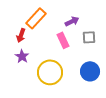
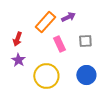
orange rectangle: (36, 18) -> (45, 22), moved
purple arrow: (72, 21) -> (68, 17), moved

